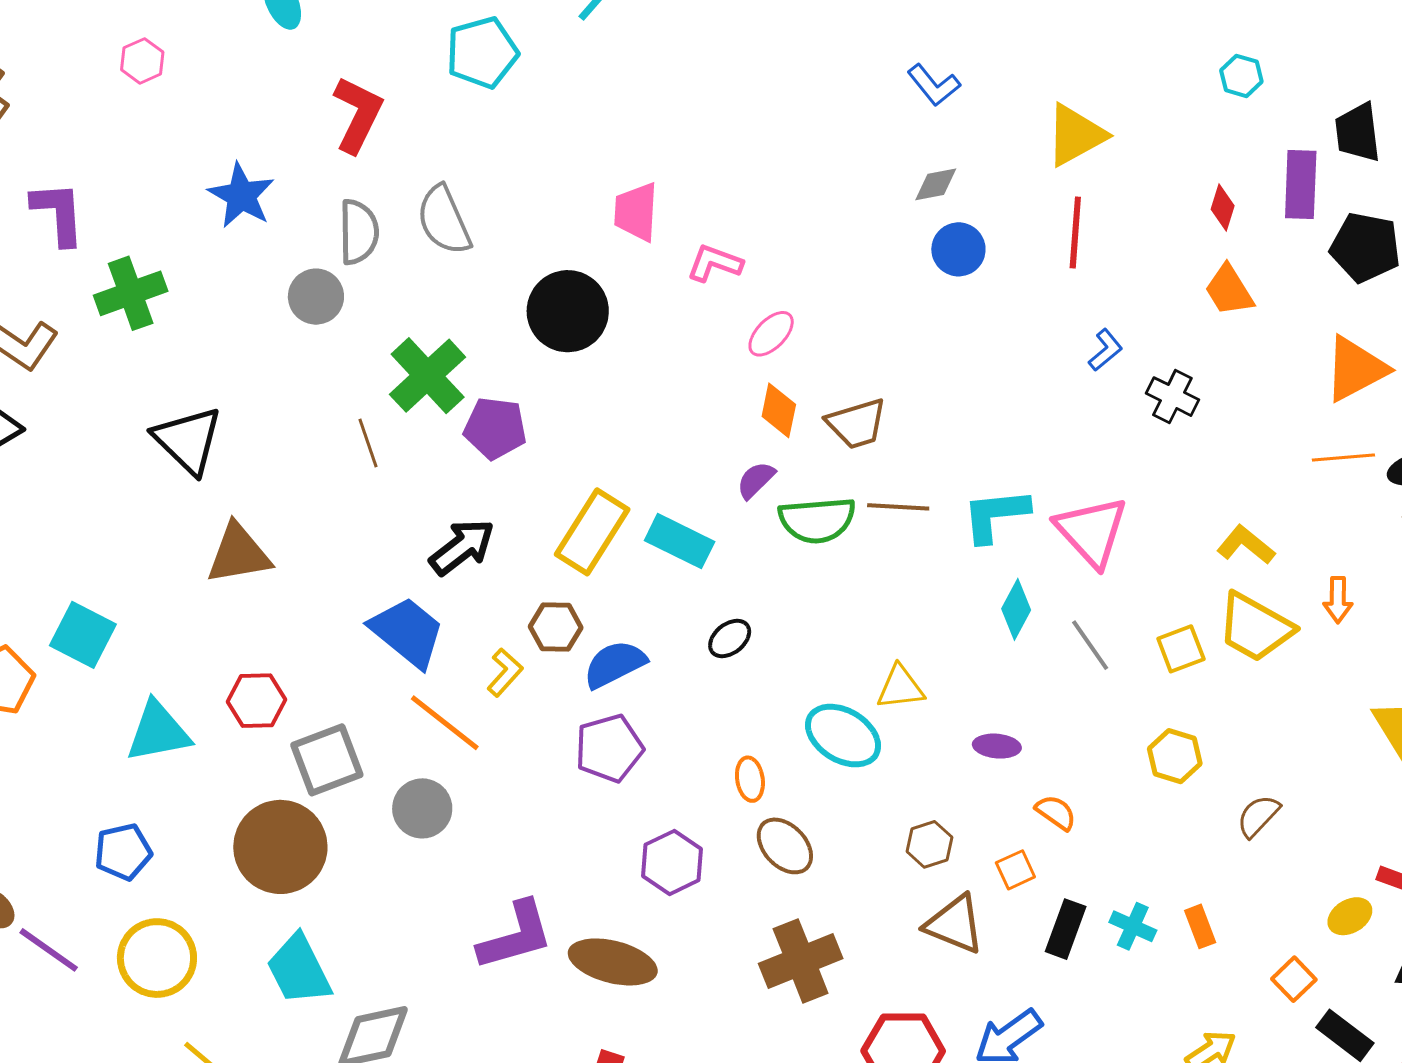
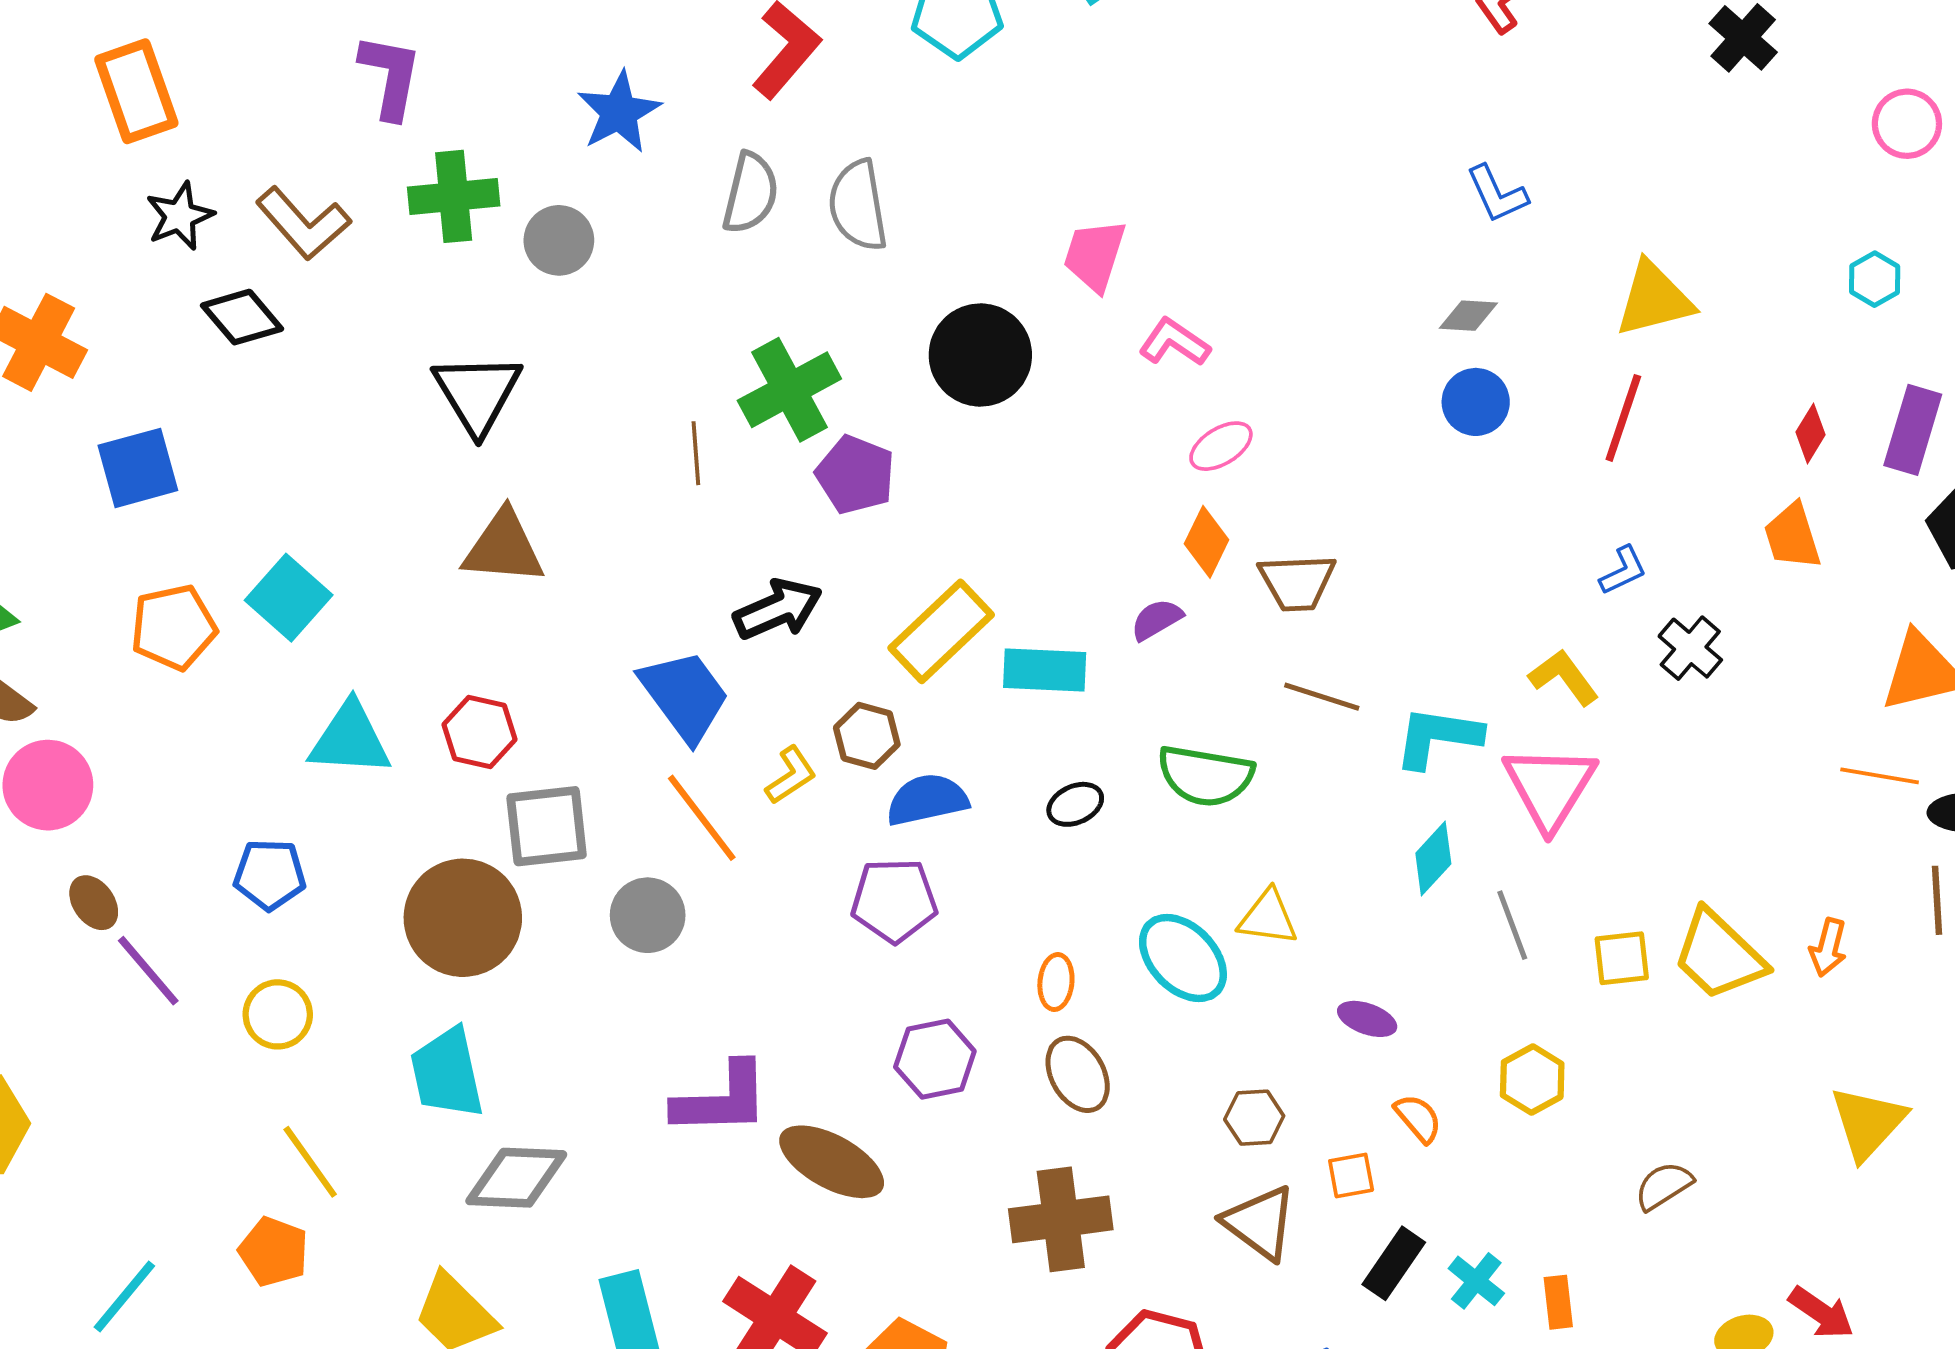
gray circle: (316, 297) -> (559, 240), moved
green semicircle: (817, 520) -> (1205, 776), moved
cyan rectangle: (680, 541) -> (1045, 670), turned -38
yellow L-shape: (1246, 545) -> (1564, 677), moved
yellow hexagon: (1175, 756) -> (1532, 1079), moved
yellow circle: (157, 958) -> (278, 1014), size x0.7

